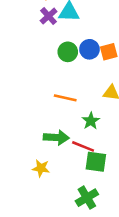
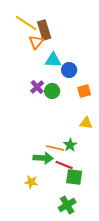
purple cross: (49, 16) -> (37, 87), moved
blue circle: (89, 49) -> (69, 70), moved
orange line: (65, 98) -> (55, 148), moved

